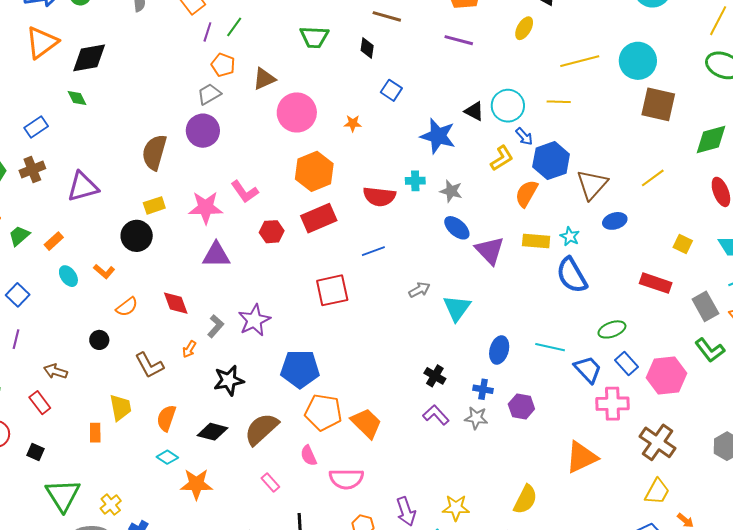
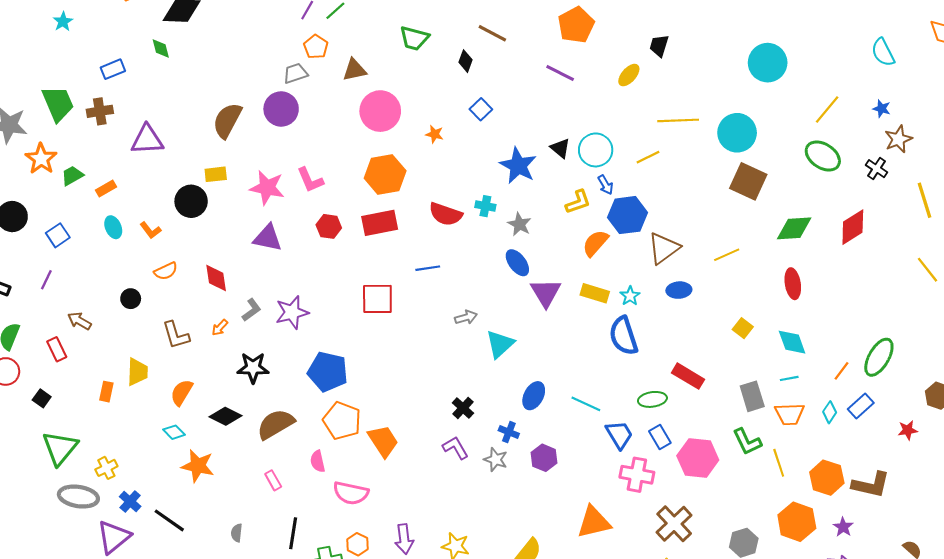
yellow line: (559, 102) -> (648, 157), turned -40
red rectangle: (656, 283) -> (688, 376), moved

